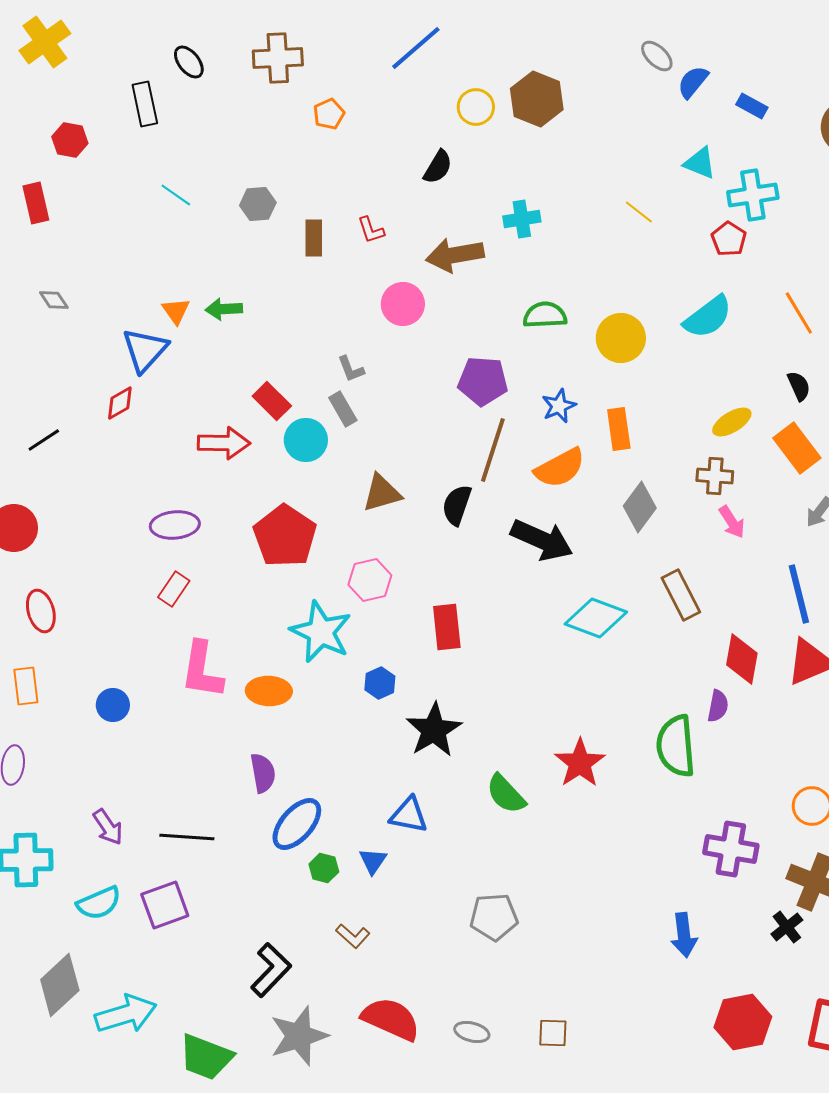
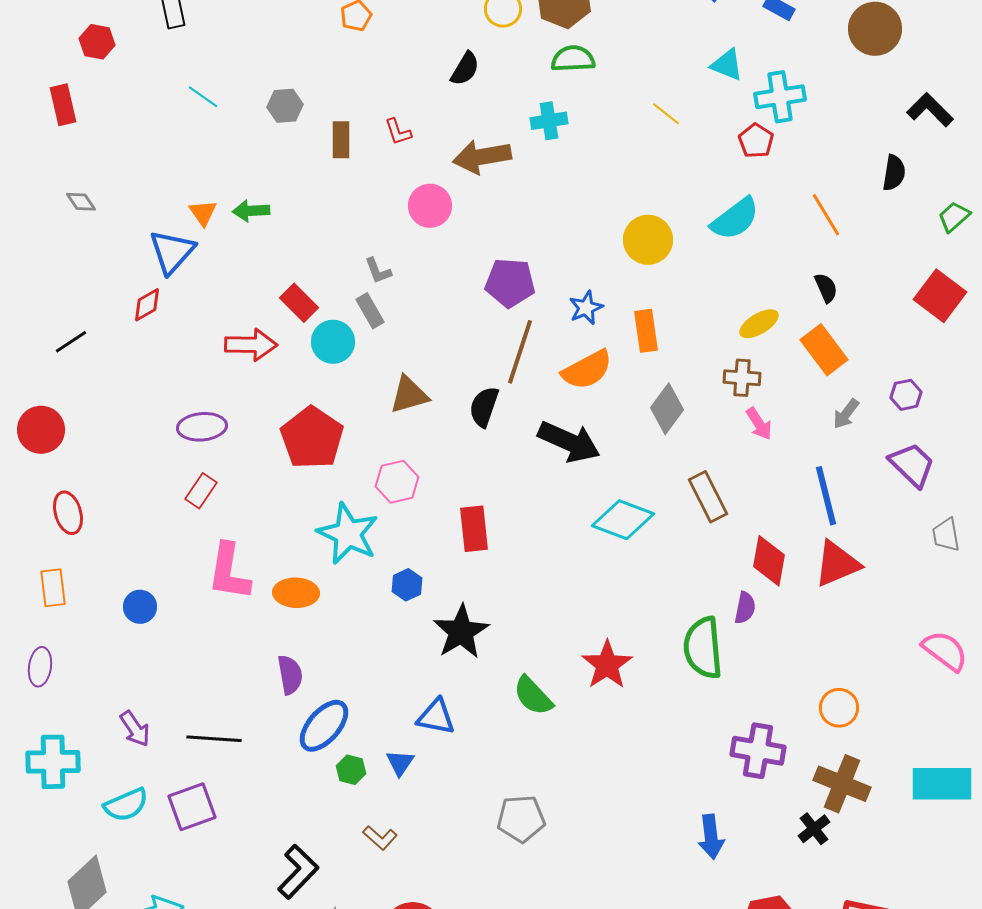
green semicircle: (545, 315) -> (573, 59), moved

